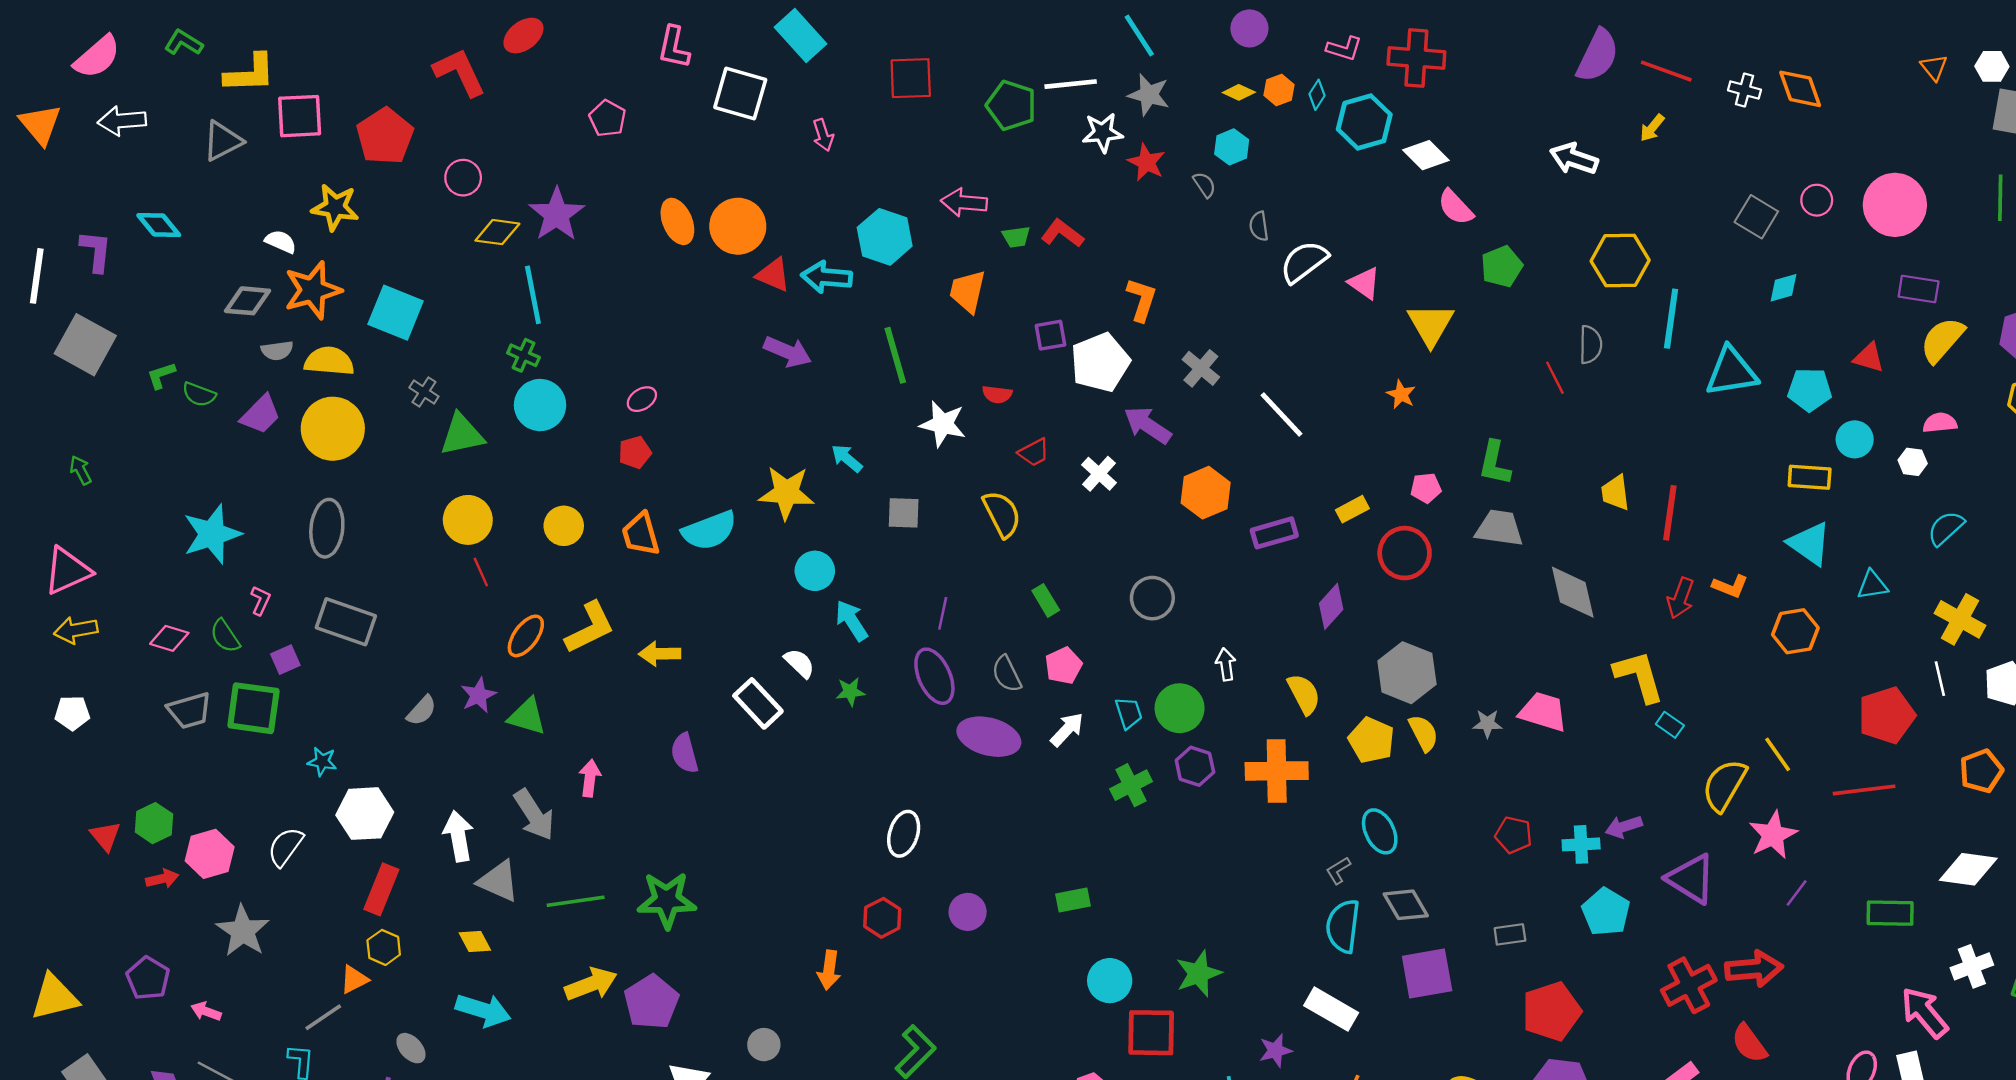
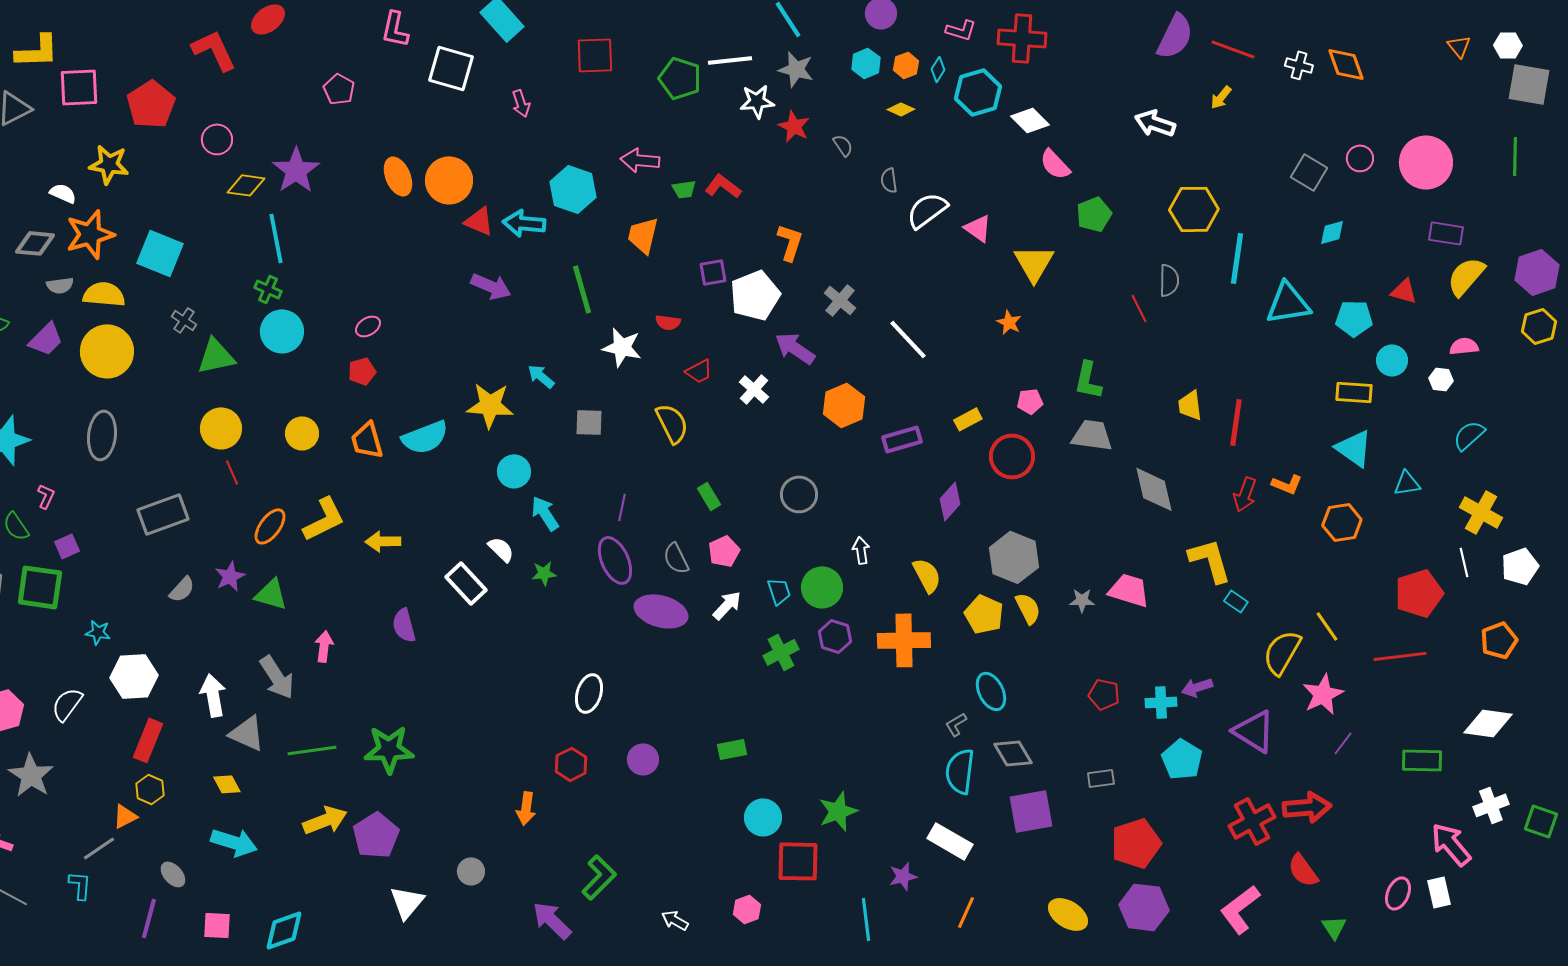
yellow diamond: (1239, 92) -> (901, 109), moved
cyan hexagon: (1232, 147) -> (866, 63), moved
gray rectangle: (346, 622) -> (163, 514), moved, turned -39

